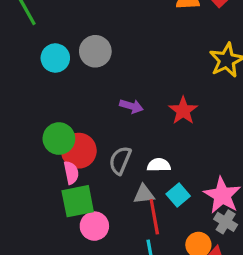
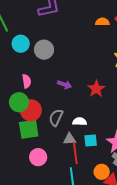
cyan circle: (55, 58) -> (21, 44), moved
pink semicircle: (71, 173) -> (27, 81), moved
cyan square: (178, 195) -> (91, 141), turned 32
green square: (78, 201) -> (29, 129), moved

